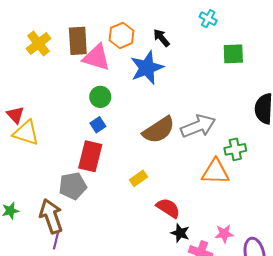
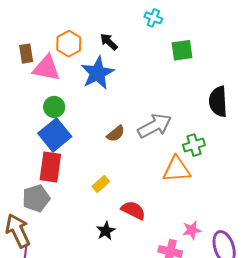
brown rectangle: (78, 41) -> (26, 54), size x0.7
blue square: (98, 125) -> (55, 135), size x2.0
brown semicircle: (159, 130) -> (116, 134), size x0.6
black star: (180, 233) -> (106, 231), moved, turned 30

